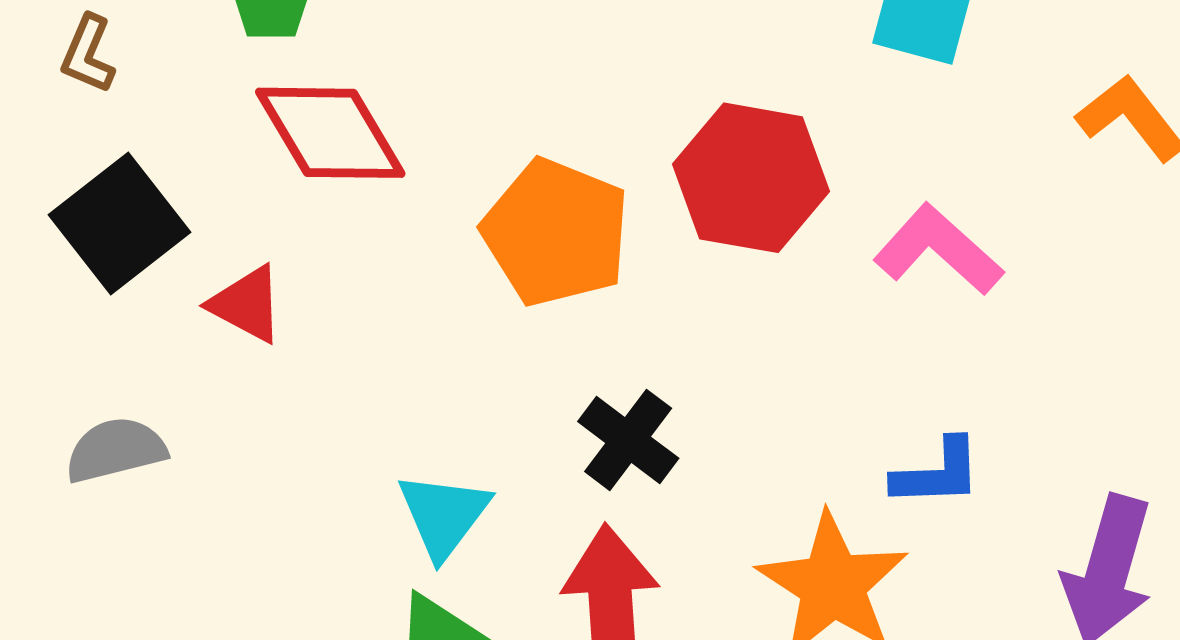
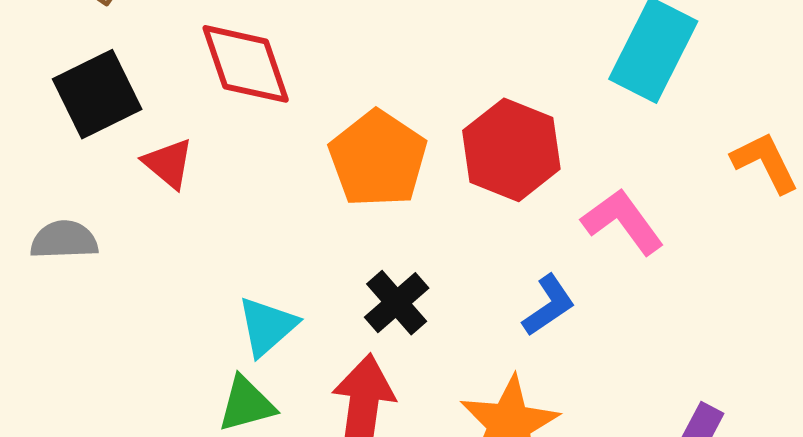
blue L-shape: (937, 473) -> (549, 305), moved, turned -44

